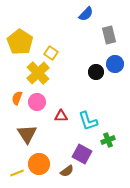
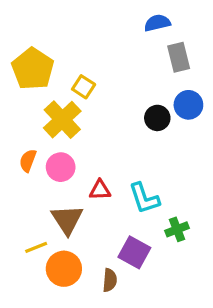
blue semicircle: (86, 14) -> (157, 23), moved, turned -147
brown triangle: (27, 134) -> (67, 220), moved
brown semicircle: (67, 171) -> (110, 280), turned -48
yellow line: (17, 173) -> (36, 247), moved

